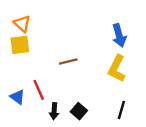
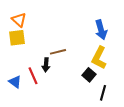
black arrow: (54, 111) -> (46, 65), moved
black square: (79, 111) -> (89, 75), moved

